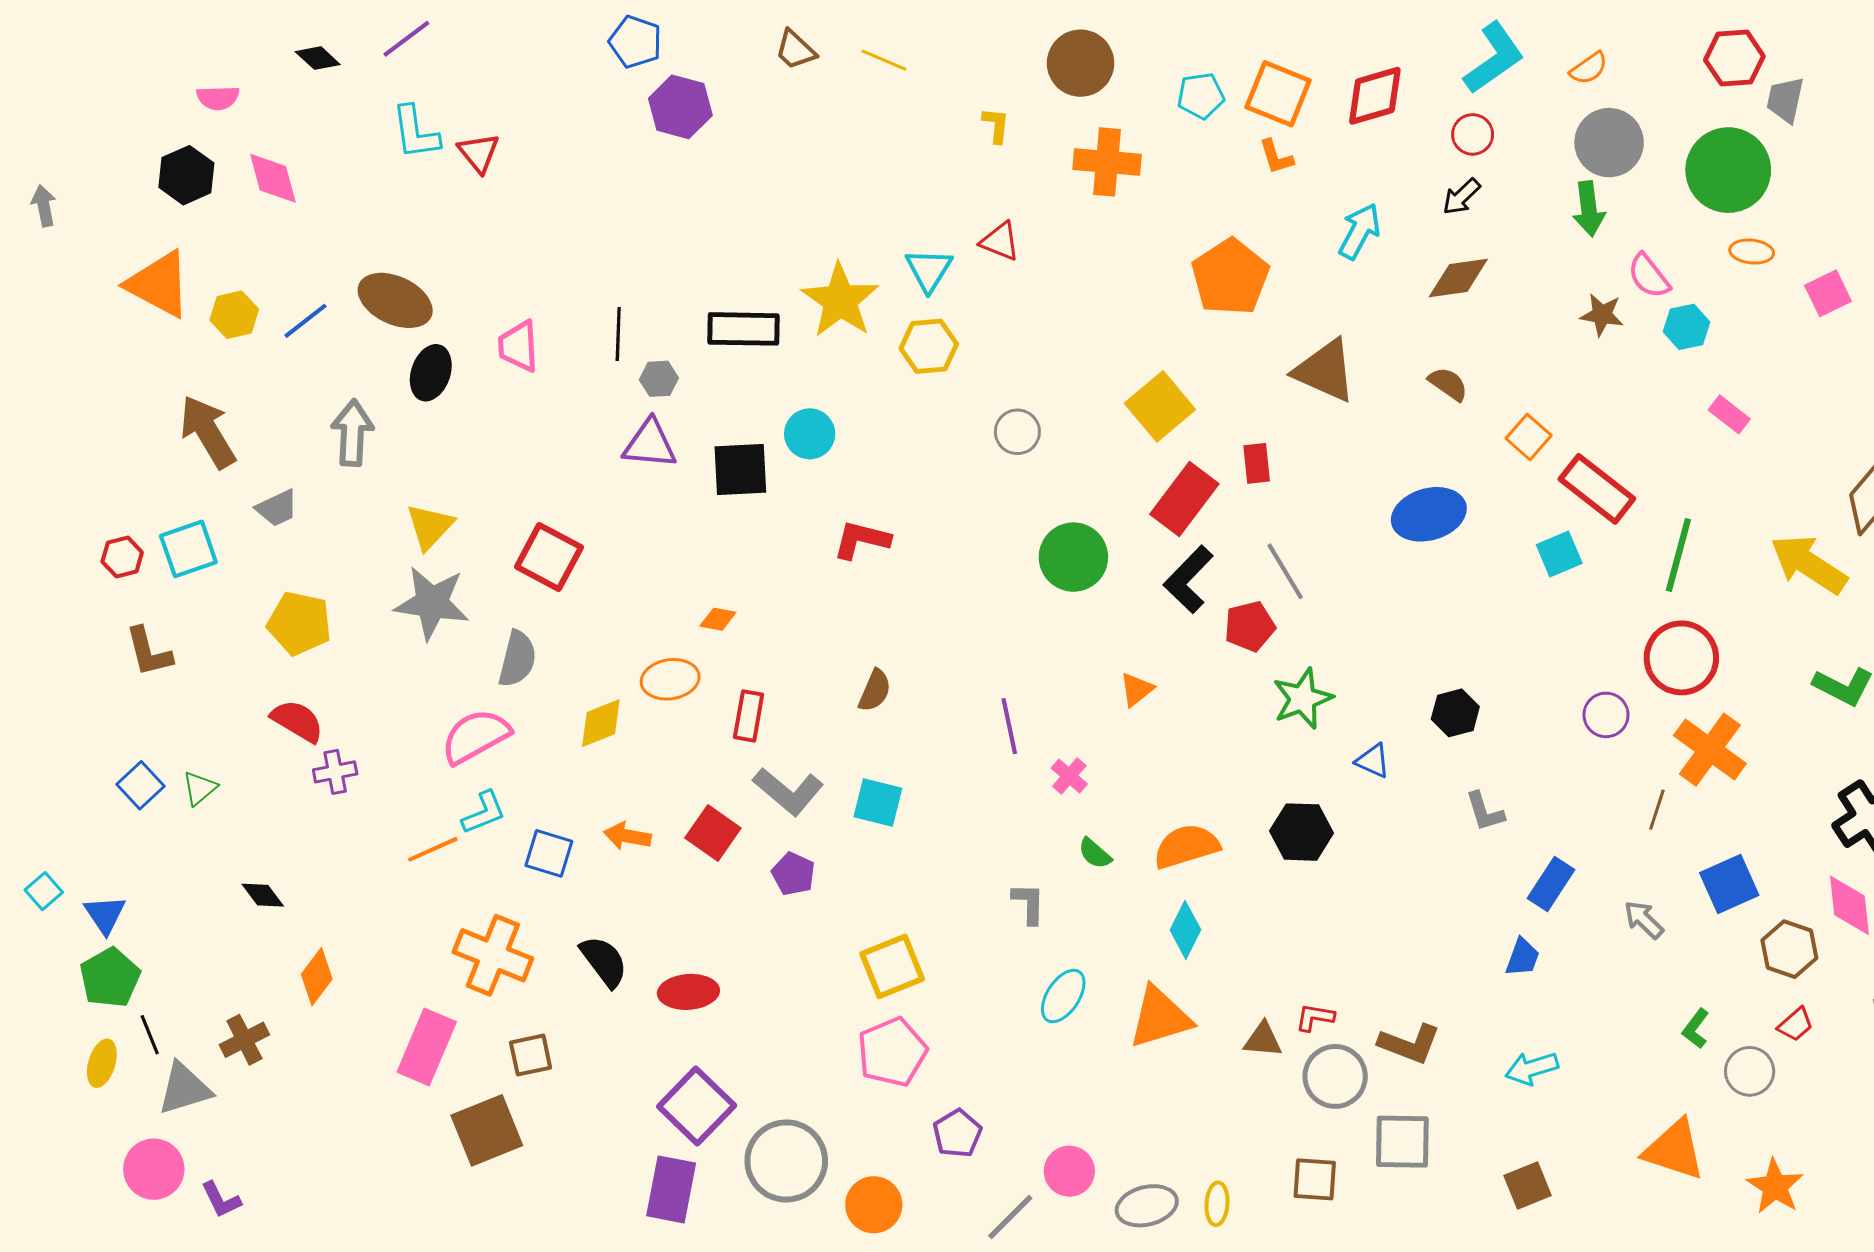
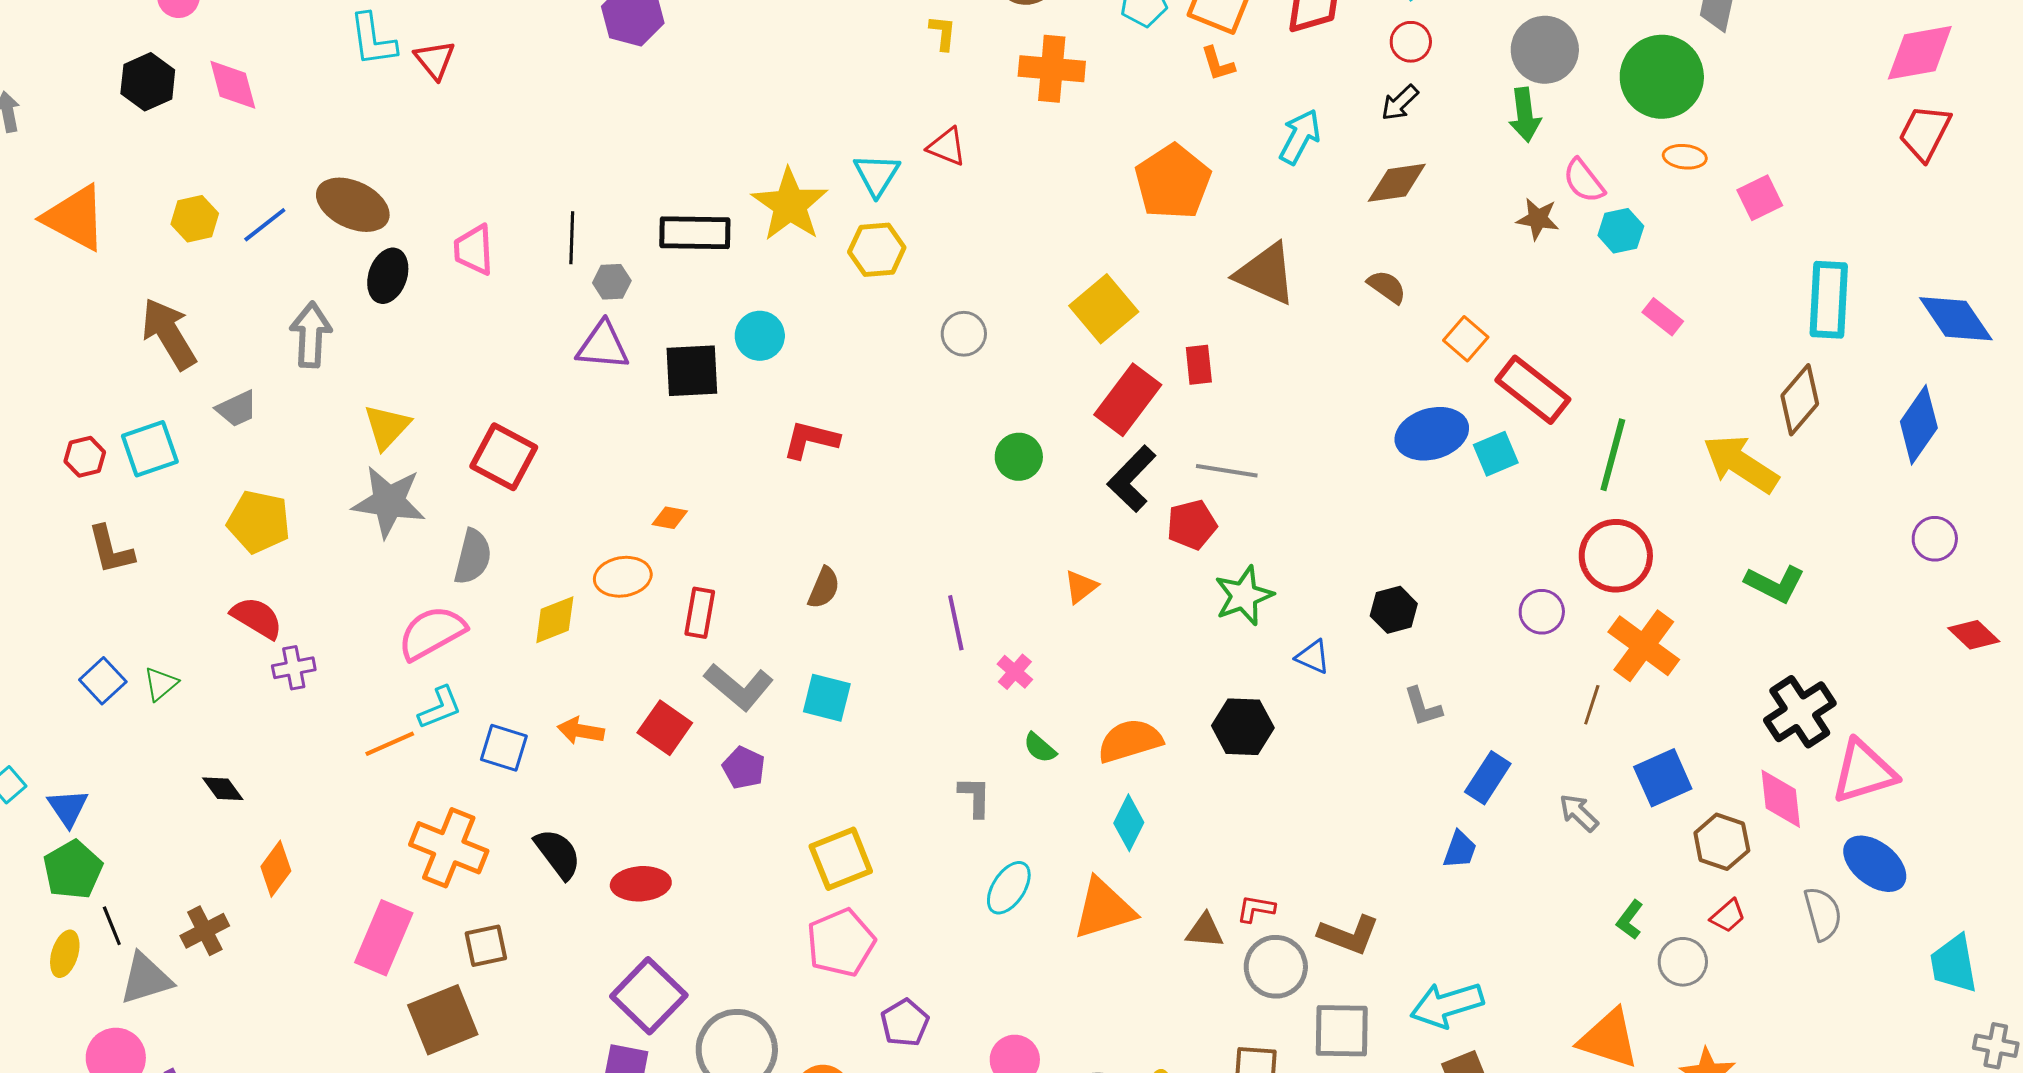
orange triangle: (159, 284) -> (75, 218), moved
blue ellipse: (1429, 514) -> (1432, 434), moved
green circle: (1073, 557) -> (1019, 457), size x0.7
gray line: (1285, 571) -> (1227, 471), turned -50
cyan arrow: (1532, 1068) -> (1447, 1005), moved, size x1.4

